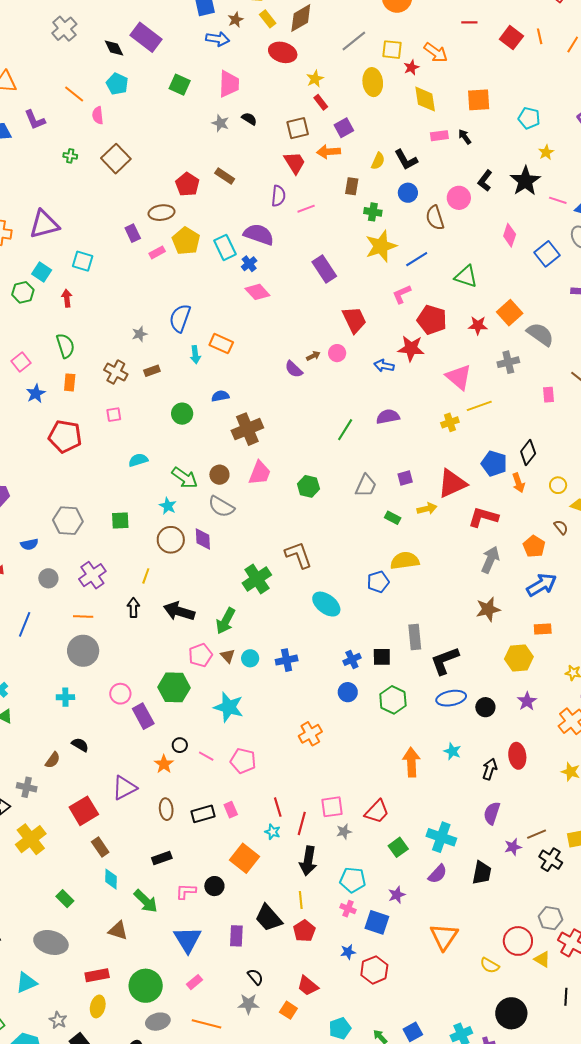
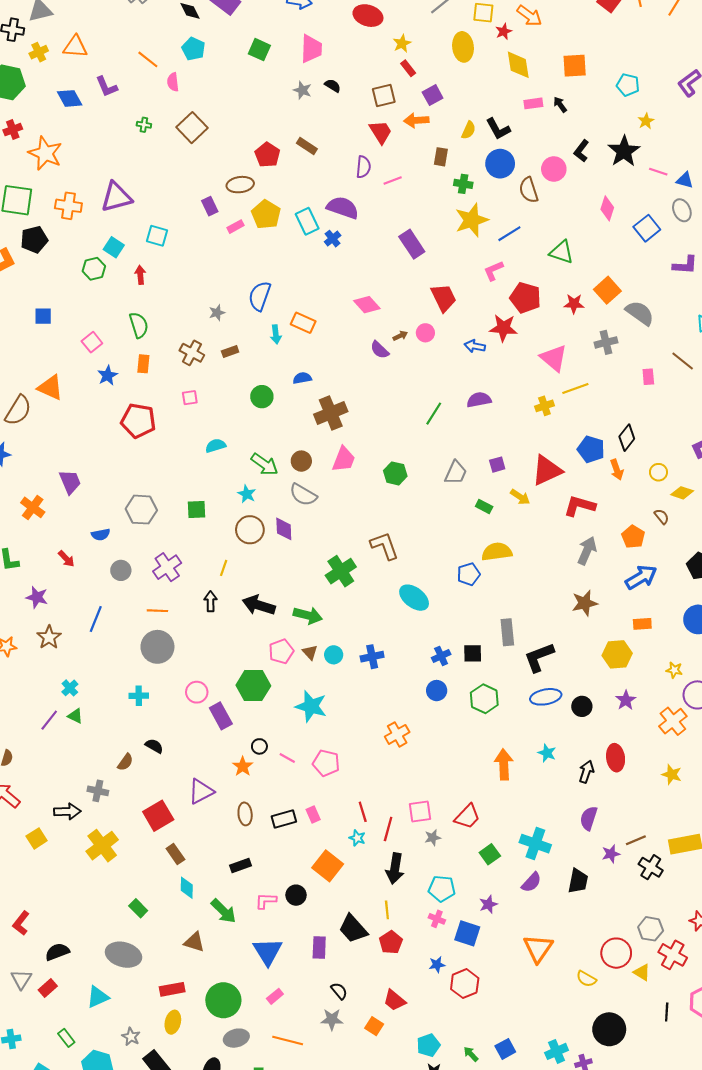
blue circle: (408, 193) -> (500, 164), size x1.4
pink diamond: (257, 292) -> (367, 305), moved
yellow arrow: (427, 509) -> (520, 497), turned 48
green arrow: (226, 621) -> (308, 615), turned -104

